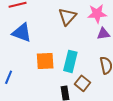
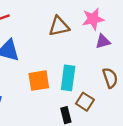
brown triangle: (67, 17) -> (59, 26), turned 42

